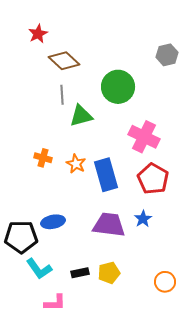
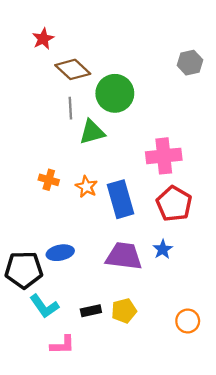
green circle: (118, 87) -> (115, 93), moved
pink cross: (144, 137) -> (164, 156), turned -32

